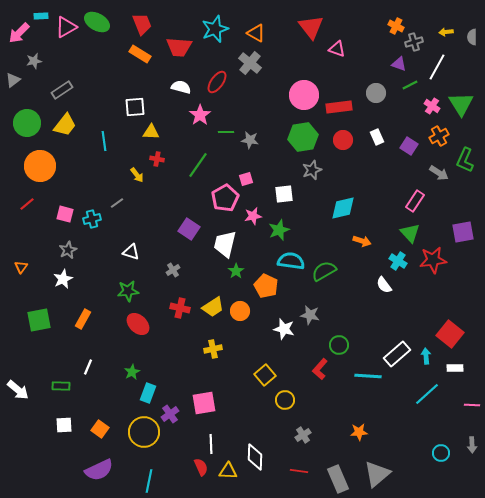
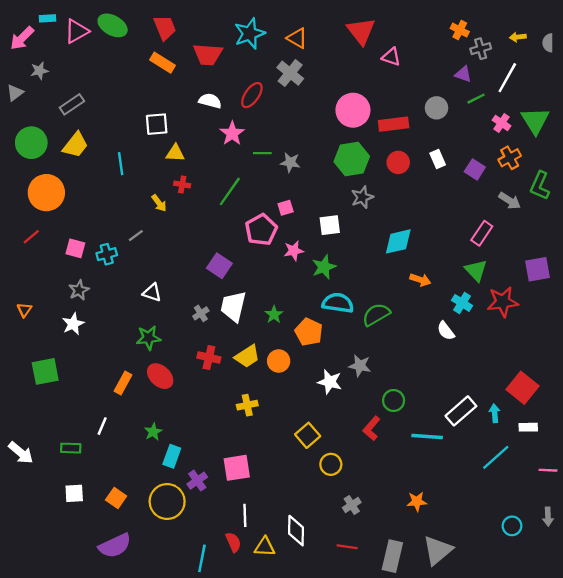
white trapezoid: (225, 244) -> (233, 306), moved
orange rectangle: (83, 319) -> (123, 383), moved
gray rectangle: (338, 479) -> (392, 556), turned 36
cyan line: (149, 481) -> (202, 558), moved

